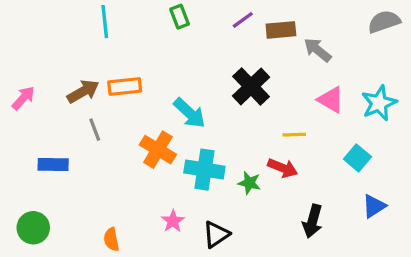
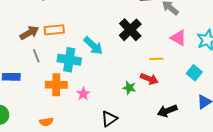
orange cross: (158, 150) -> (56, 85), moved, turned -30
cyan cross: (204, 170) -> (69, 60), moved
pink star: (173, 221) -> (83, 94), moved
black arrow: (313, 221) -> (167, 111), turned 54
orange semicircle: (111, 239) -> (46, 122), turned -88

